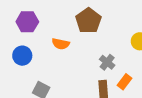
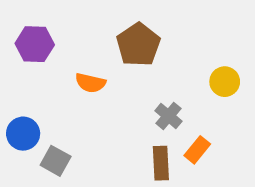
blue circle: (22, 56) -> (23, 134), moved

